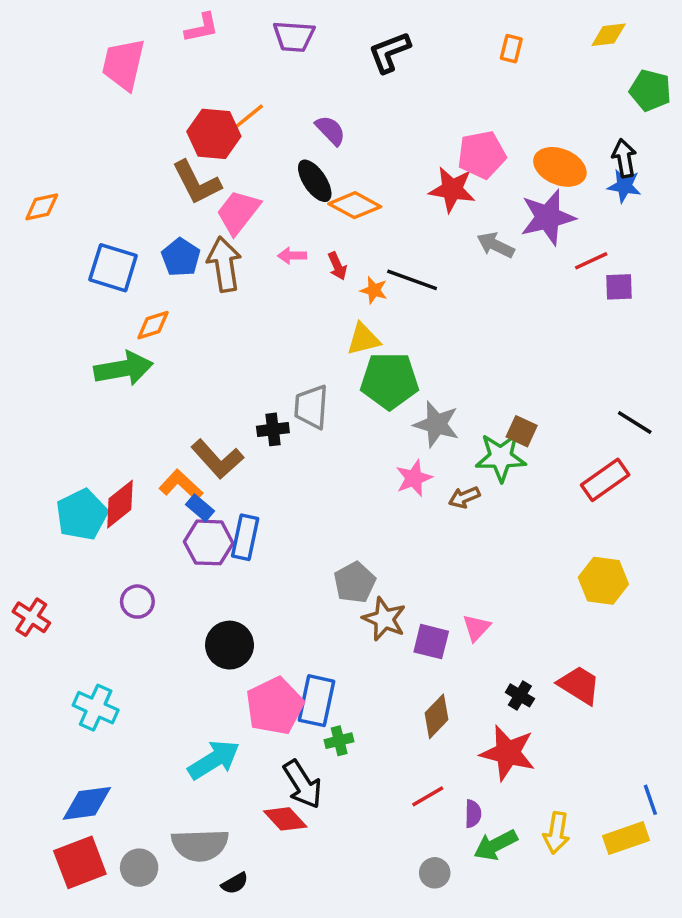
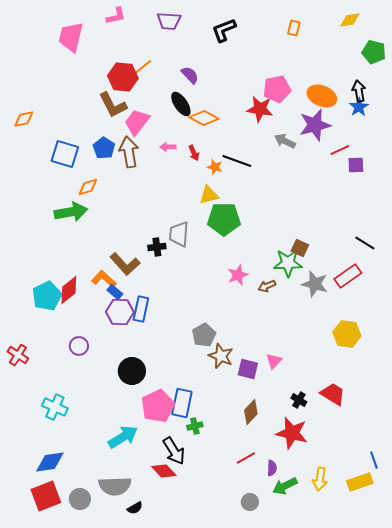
blue star: (624, 186) -> (359, 107), turned 30
gray star: (436, 424) -> (315, 284), moved

